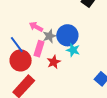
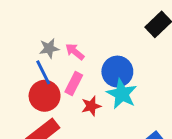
gray star: (49, 36) -> (49, 48), moved
cyan star: (73, 50) -> (122, 94), size x1.5

